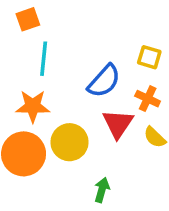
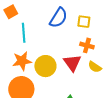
blue semicircle: (104, 81) -> (58, 18), moved
yellow circle: (69, 142) -> (45, 66), moved

